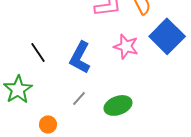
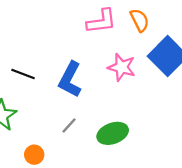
black line: (38, 52) -> (23, 74), turned -35

